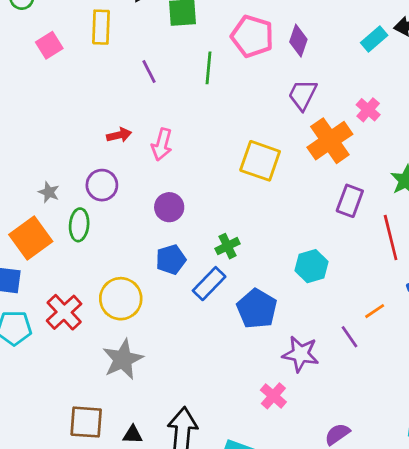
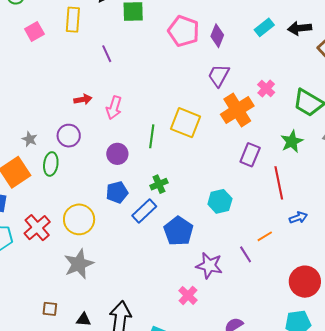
cyan rectangle: (374, 39) -> (264, 27), moved
green line: (209, 68) -> (152, 136), moved
brown square: (86, 422) -> (50, 309), size x0.6

